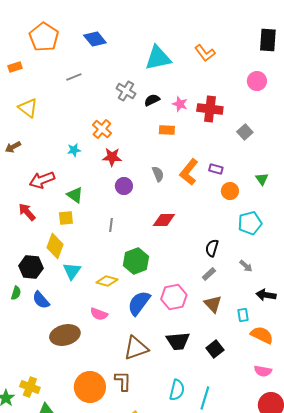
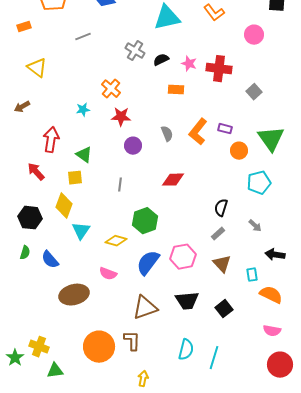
pink circle: (257, 81) -> (254, 35), moved
green triangle: (262, 179) -> (271, 139), size x2.0
red arrow: (42, 180) -> (51, 140), turned 120
black hexagon: (31, 267) -> (30, 218), moved

